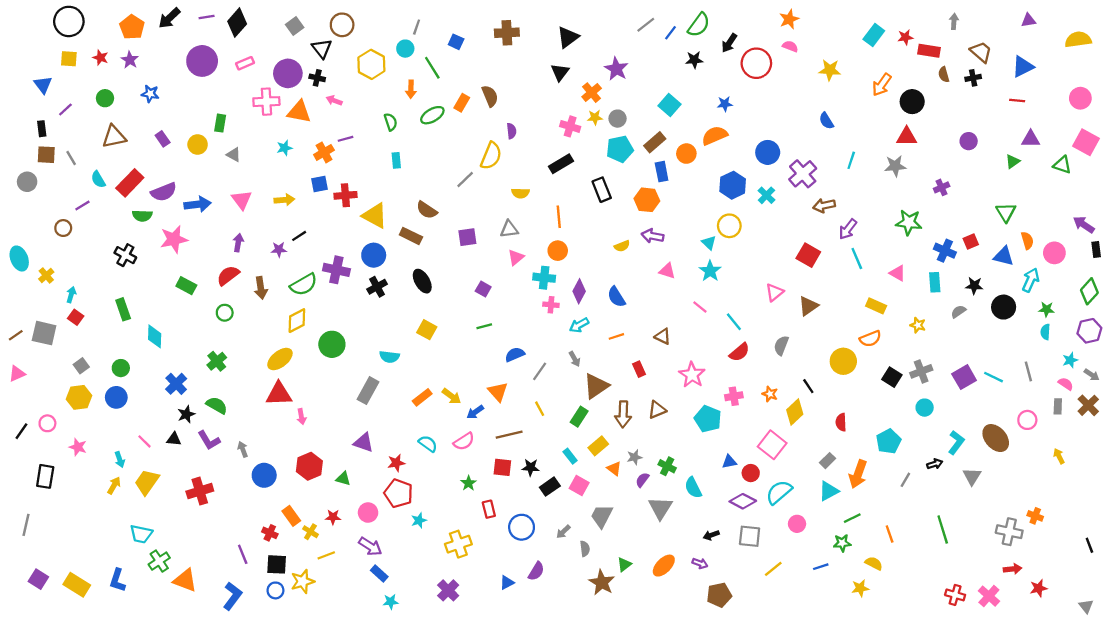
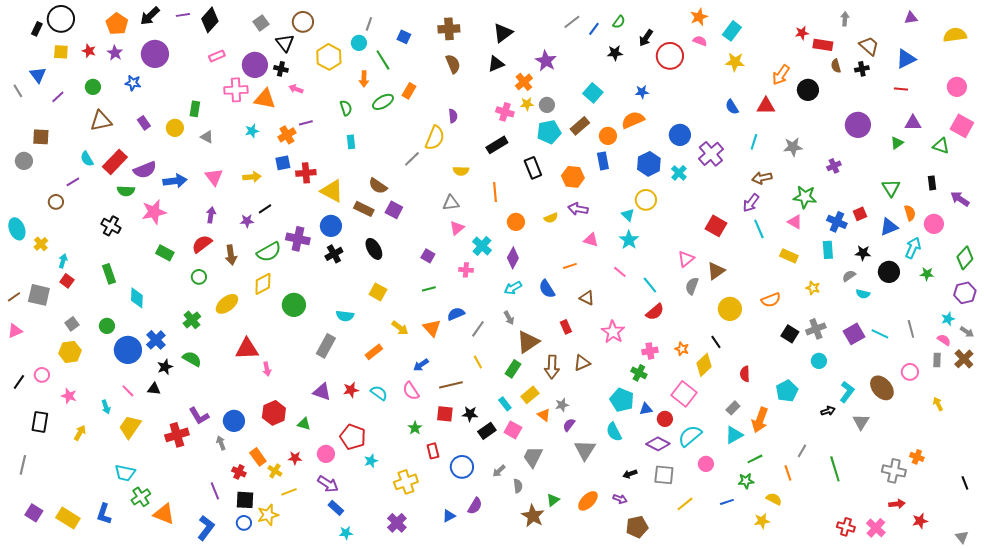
green semicircle: (699, 25) -> (619, 22), size x0.6
cyan rectangle: (874, 35) -> (732, 31), moved
purple circle: (202, 61) -> (155, 54), moved
black triangle: (560, 72) -> (496, 64), turned 30
brown semicircle: (490, 96) -> (453, 64), moved
black rectangle: (42, 129) -> (37, 29), moved, turned 32
red triangle: (907, 137) -> (766, 106), moved
purple circle: (969, 141) -> (858, 125), size x1.6
gray line: (71, 158) -> (18, 91), moved
blue rectangle: (662, 172) -> (603, 161), moved
brown arrow: (824, 205) -> (762, 178), moved
purple square: (467, 237) -> (394, 210), moved, turned 36
black rectangle: (1096, 249) -> (932, 183), moved
orange circle: (558, 251) -> (516, 222), moved
blue triangle: (1004, 256) -> (889, 227), turned -36
pink triangle: (897, 273) -> (795, 222), moved
cyan cross: (544, 278) -> (482, 246), turned 36
blue semicircle: (616, 297) -> (547, 289), moved
pink cross: (551, 305) -> (466, 270), moved
yellow rectangle: (876, 306) -> (789, 256), moved
cyan semicircle: (1045, 332) -> (863, 294), moved, turned -80
orange line: (616, 336) -> (570, 266), moved
gray semicircle: (781, 345) -> (692, 286), moved
yellow ellipse: (280, 359) -> (227, 304), moved
yellow circle: (843, 361) -> (730, 309), moved
orange triangle: (498, 392) -> (432, 328), moved
yellow arrow: (452, 396) -> (400, 328), moved
blue circle: (116, 397) -> (128, 350), moved, size x1.4
cyan pentagon: (708, 419) -> (622, 400), moved
purple L-shape: (209, 440) -> (199, 416), moved
pink semicircle: (464, 441) -> (411, 391), turned 90
gray arrow: (243, 449) -> (221, 443), moved
red star: (396, 463) -> (351, 390), moved
green cross: (667, 466) -> (639, 373), moved
gray line: (905, 480) -> (802, 451), moved
yellow arrow: (114, 485) -> (80, 433), moved

